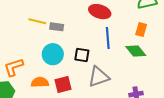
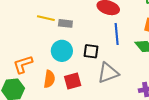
orange semicircle: (40, 82) -> (49, 79), turned 102

